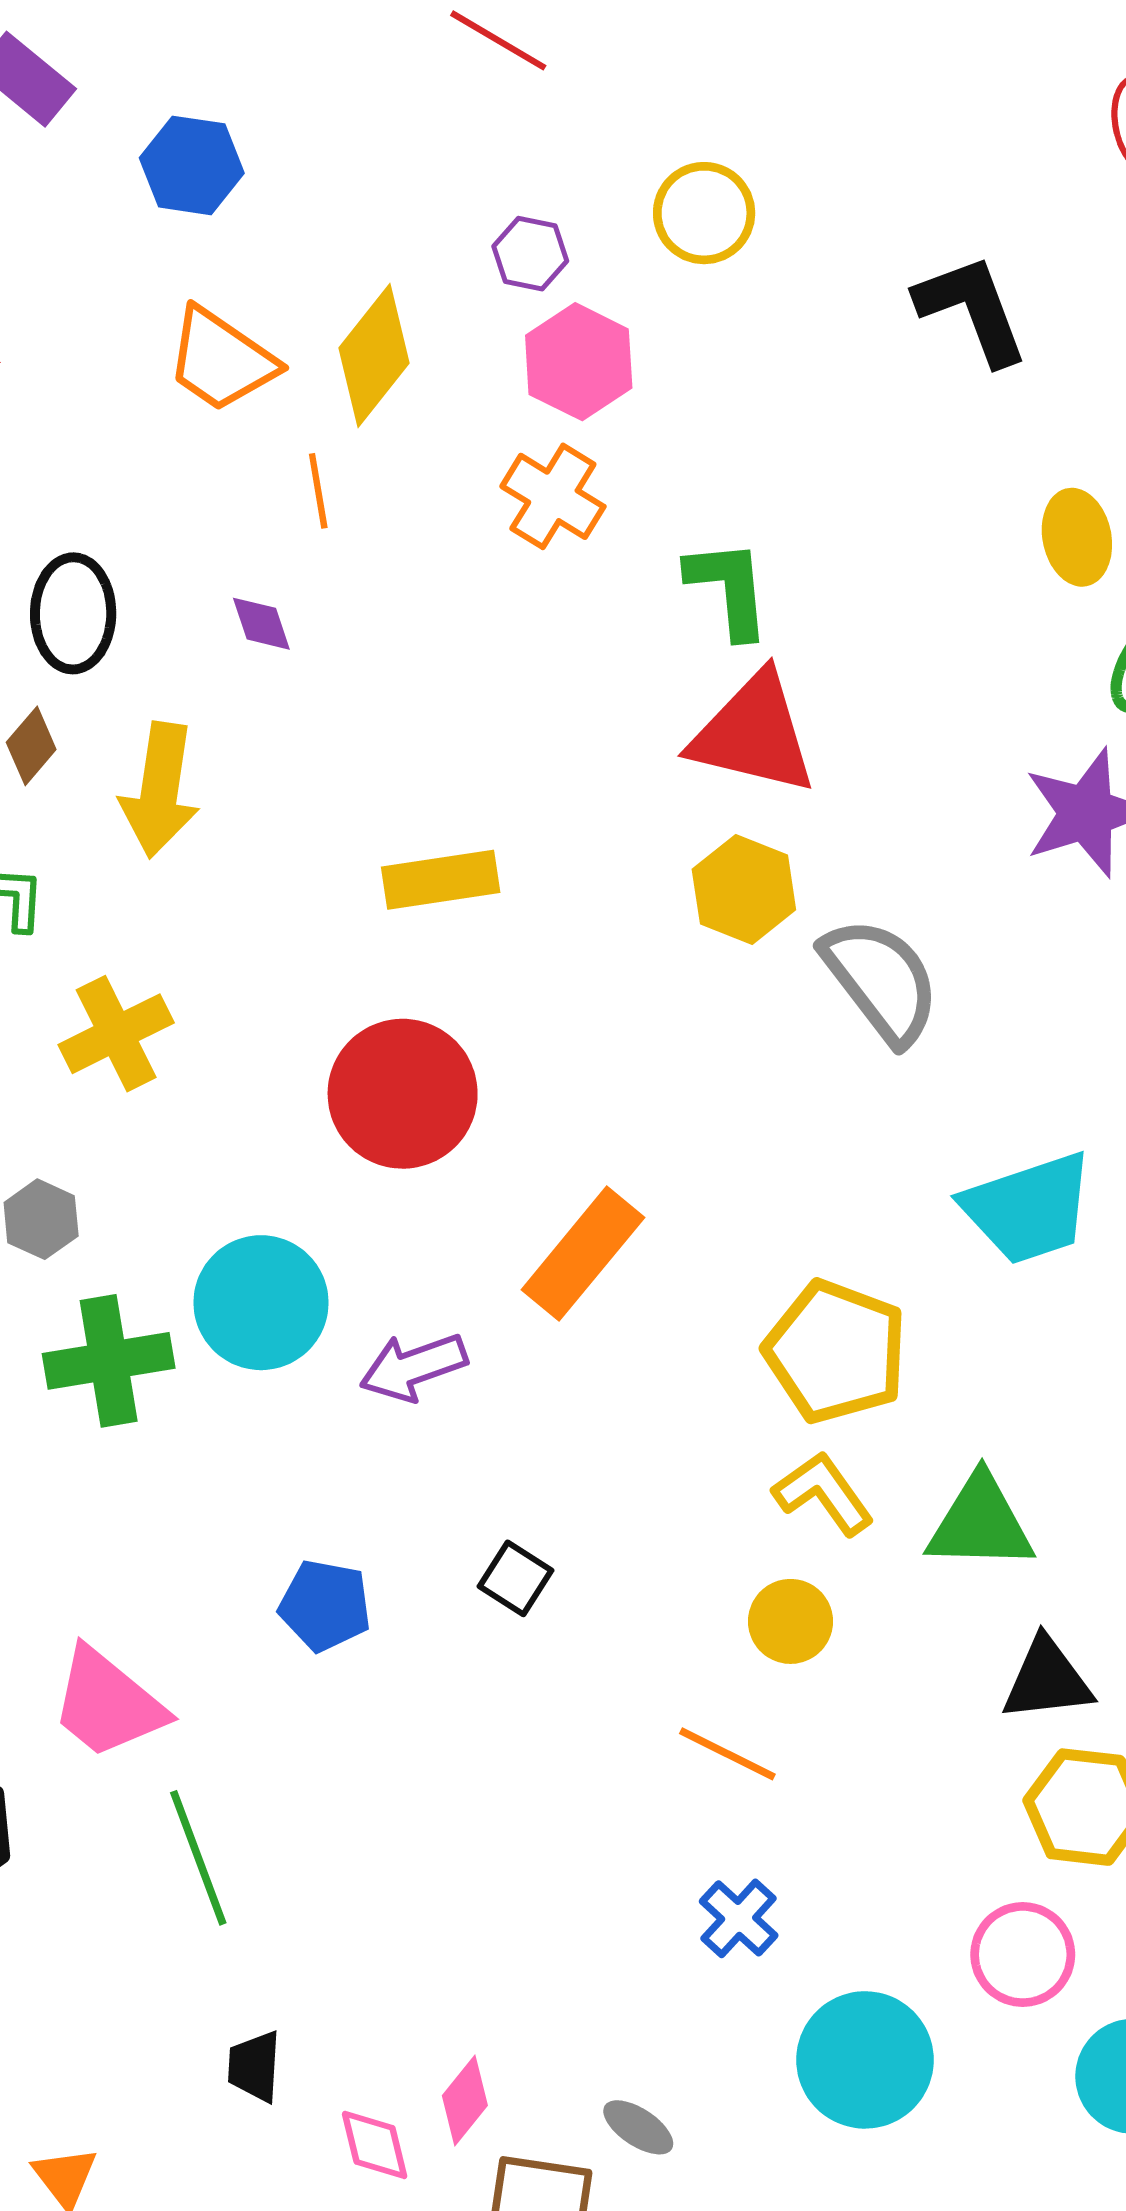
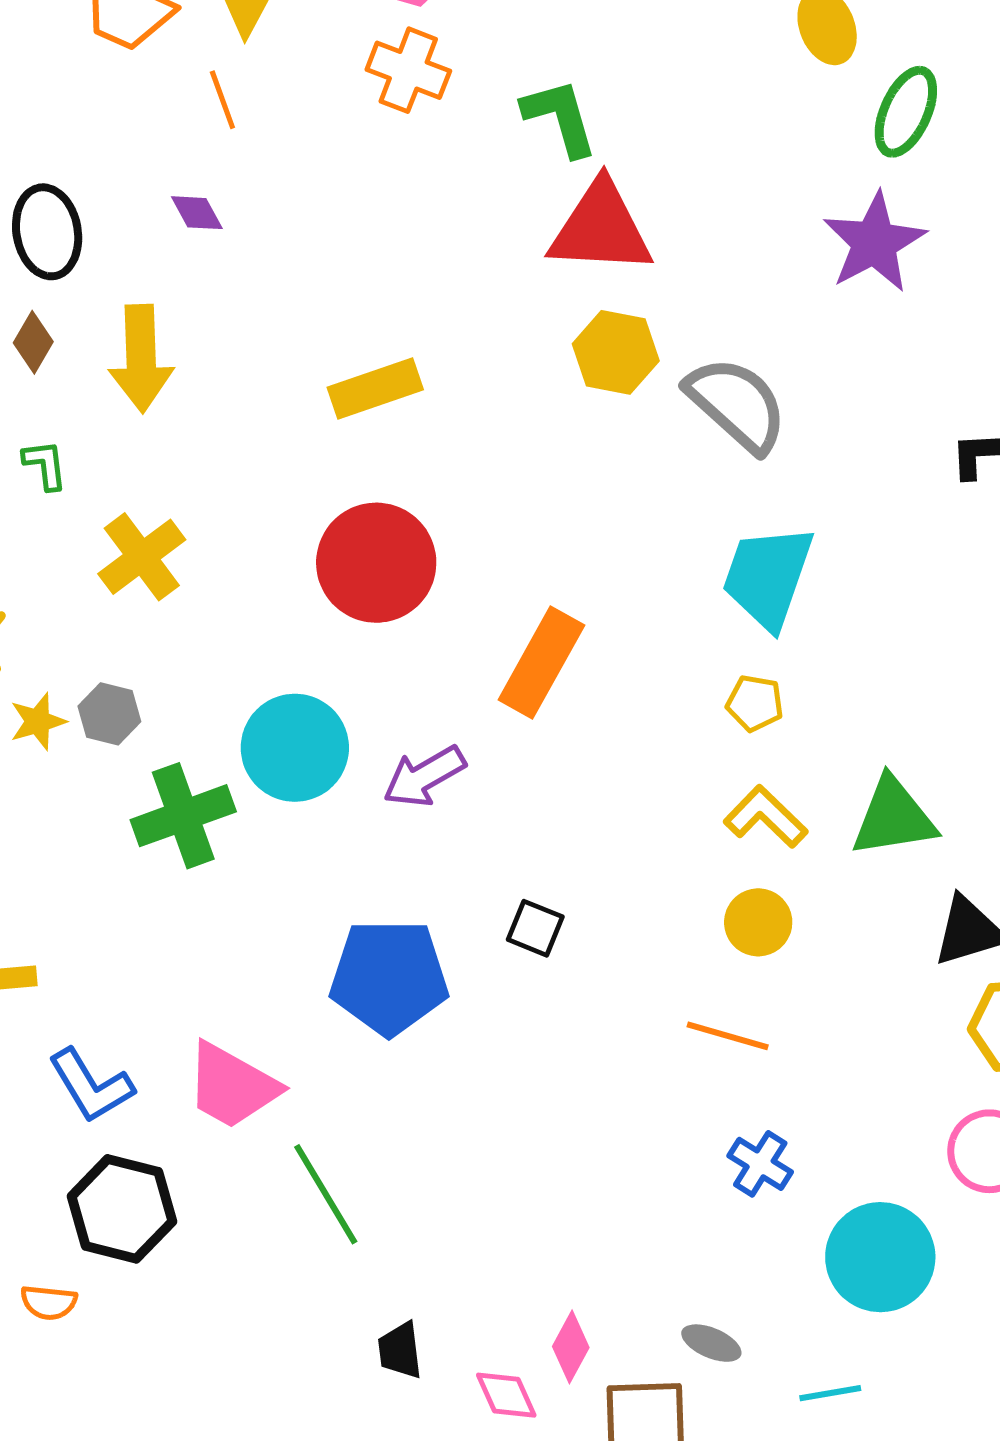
cyan trapezoid: (1028, 1208) -> (768, 577), moved, turned 138
yellow pentagon: (836, 1352) -> (755, 703), size x0.5
blue pentagon: (325, 1605) -> (389, 977), size x1.6

